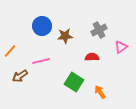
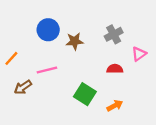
red semicircle: (92, 57) -> (115, 69), moved
orange arrow: (100, 92) -> (115, 106), turned 96

